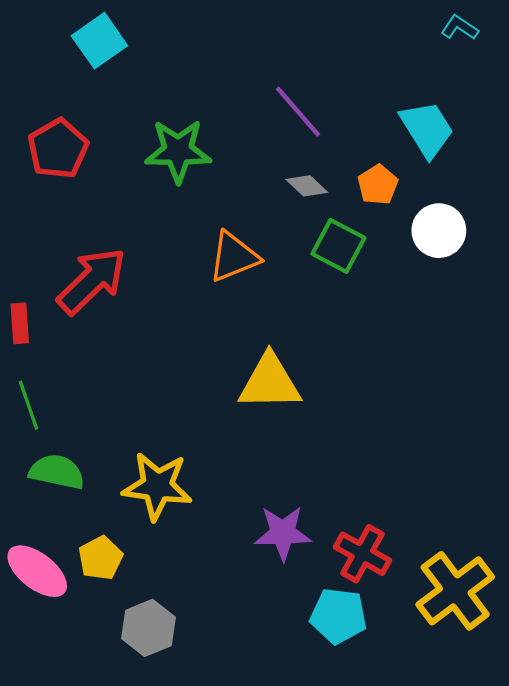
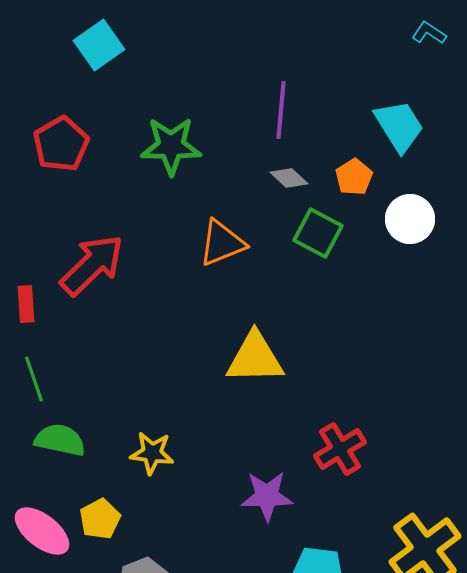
purple line: (298, 112) -> (281, 110), turned 46
yellow star: (157, 486) -> (152, 453), size x0.7
red cross: (362, 554) -> (340, 449), moved, turned 30

